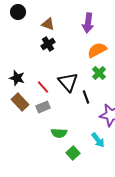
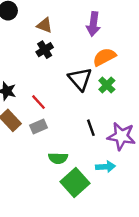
black triangle: (68, 82) -> (80, 79), moved
black line: (86, 97) -> (91, 128), moved
cyan arrow: (98, 140) -> (106, 167), turned -56
green square: (73, 153) -> (75, 183), size x1.6

